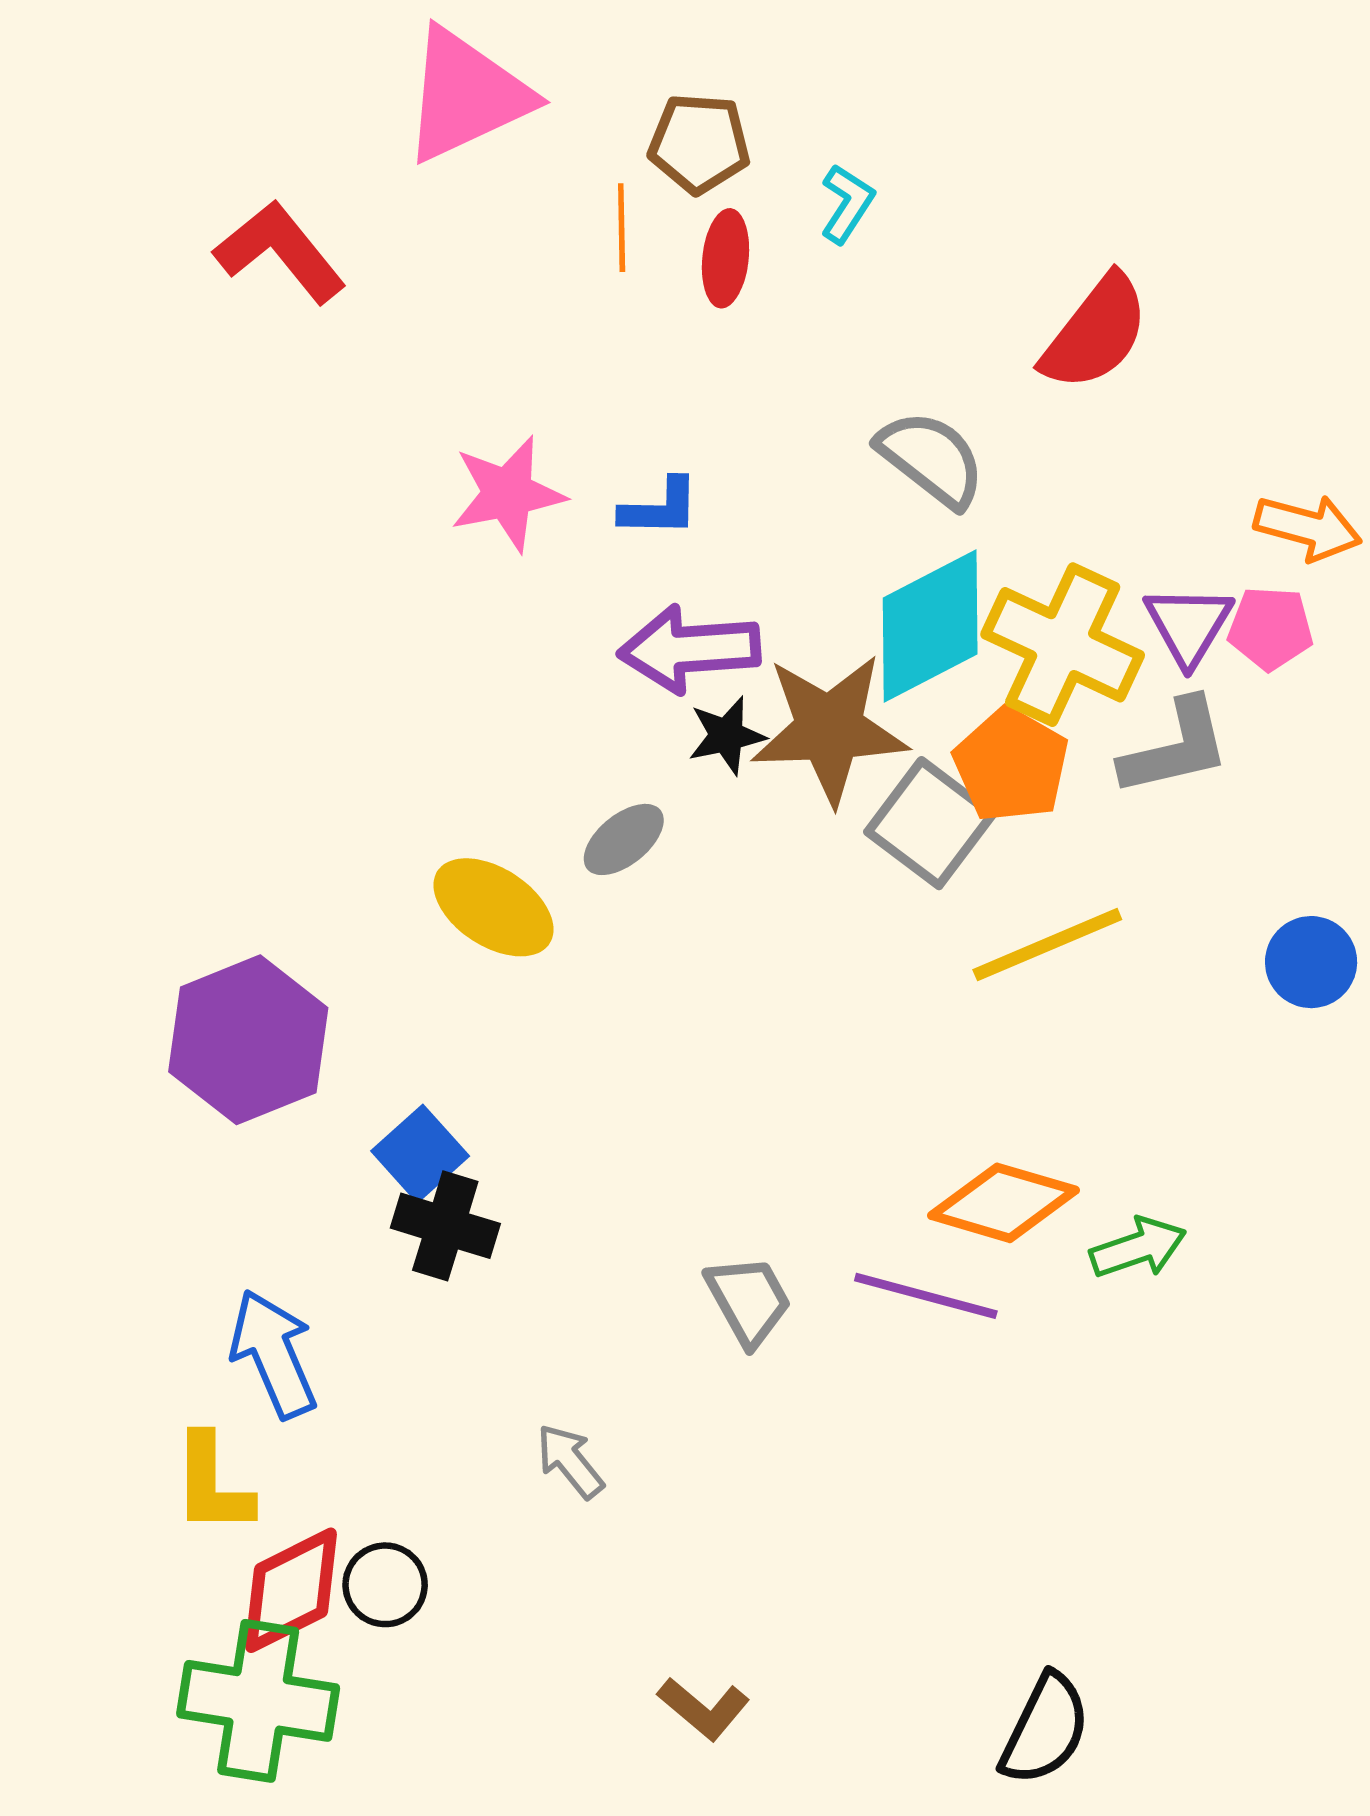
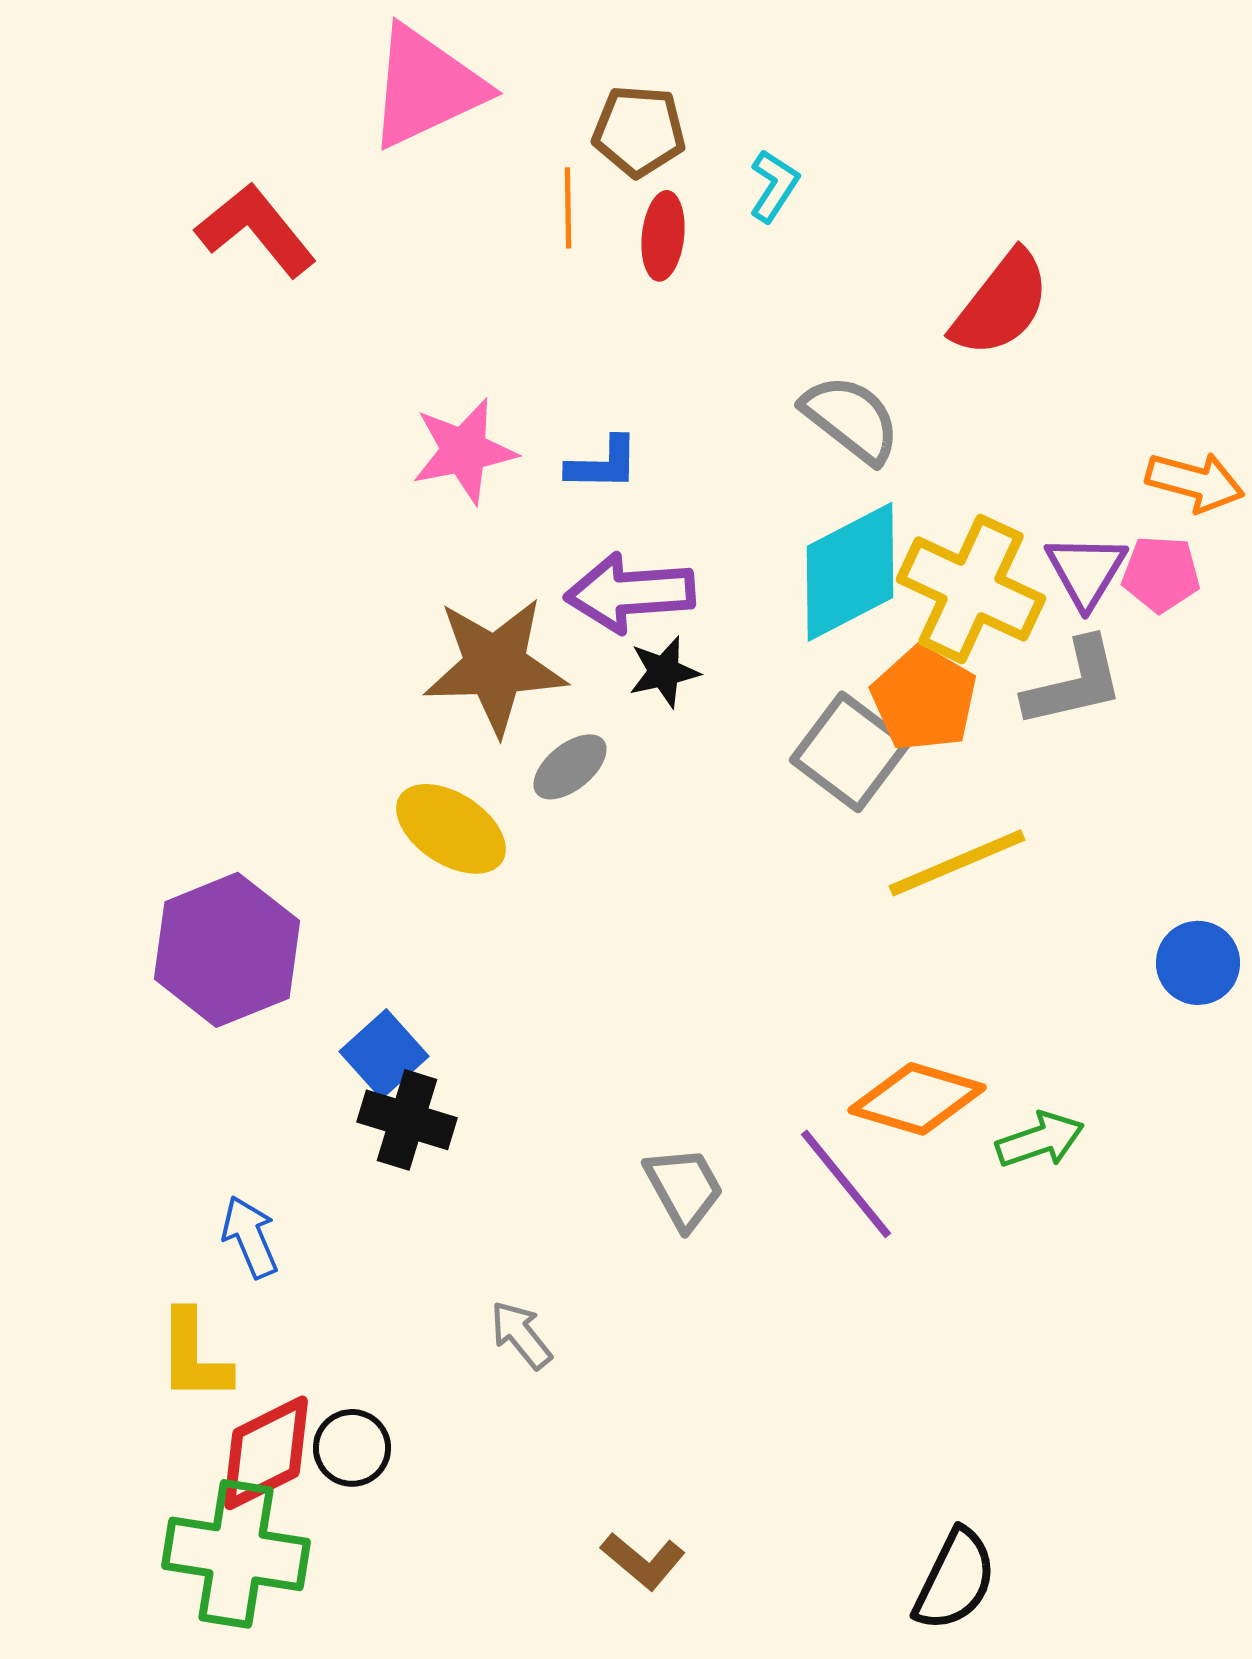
brown star: (829, 729) -> (495, 666), moved
blue circle: (1311, 962) -> (1198, 963), moved
purple line: (926, 1296) -> (846, 1184), turned 36
blue arrow: (273, 1354) -> (250, 1237), size x0.7

